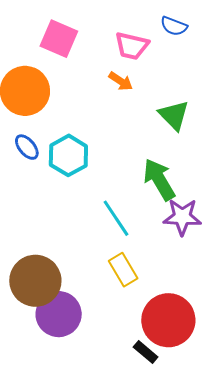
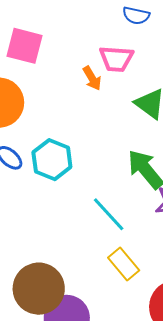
pink trapezoid: (132, 46) -> (116, 59), moved
orange arrow: (121, 81) -> (92, 78), turned 35

